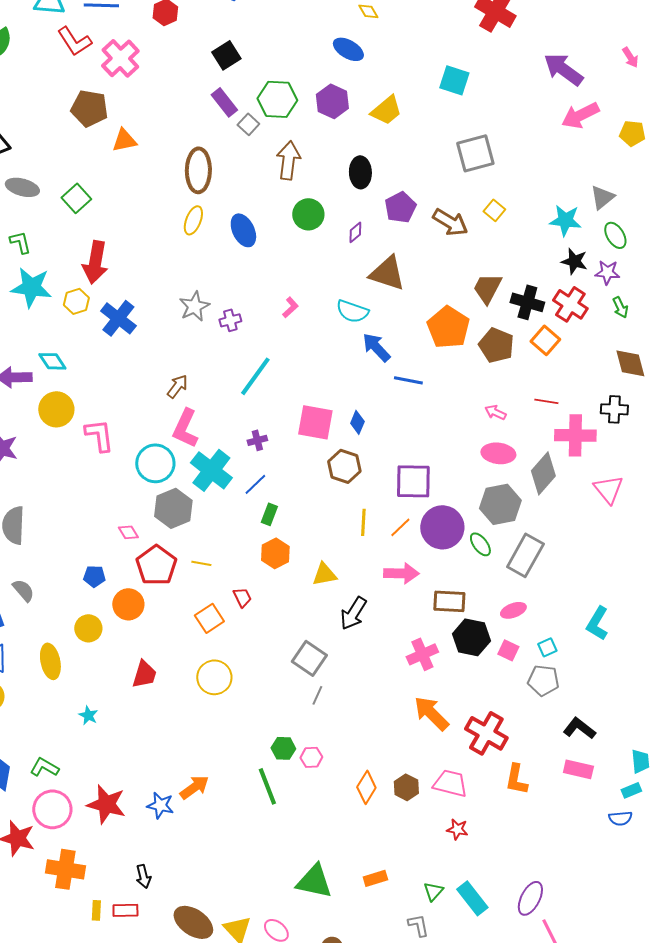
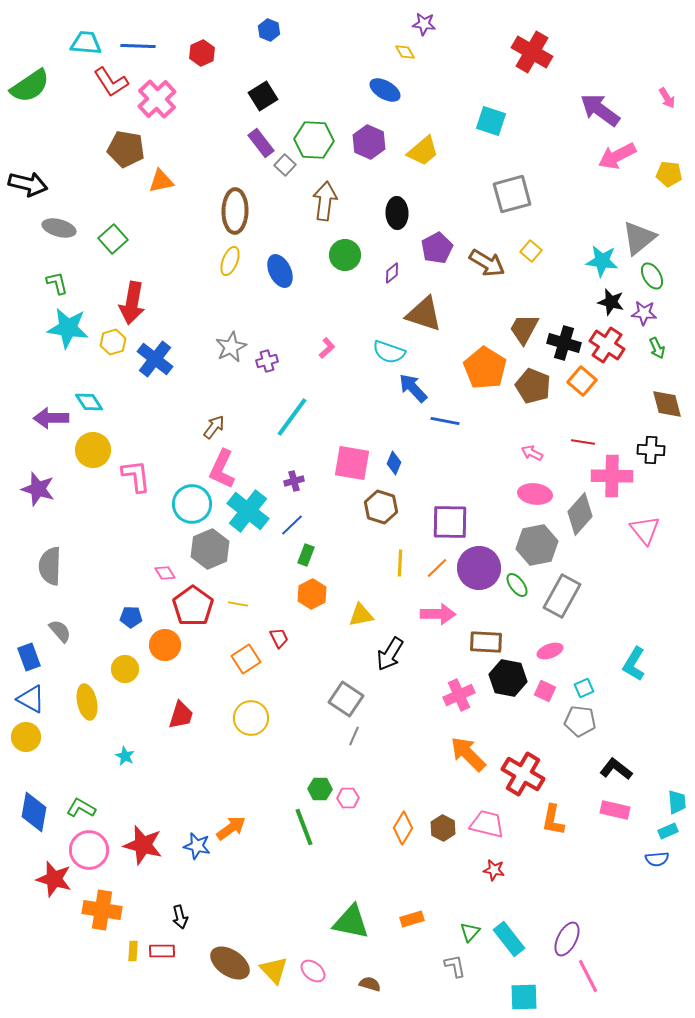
gray triangle: (602, 197) -> (639, 238), size x1.4

